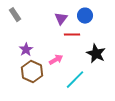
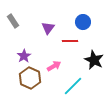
purple triangle: (61, 19) -> (48, 28), moved

